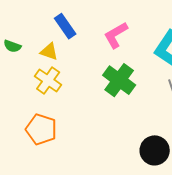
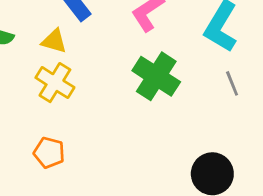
orange pentagon: (41, 129) -> (49, 153), size x0.7

